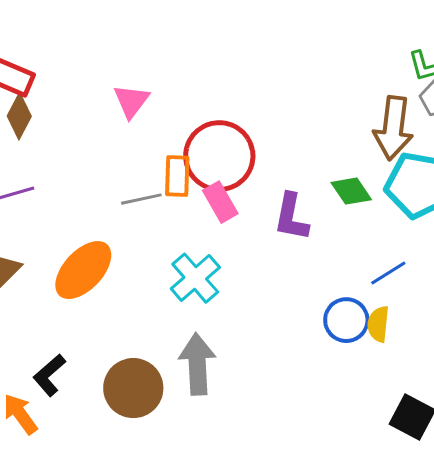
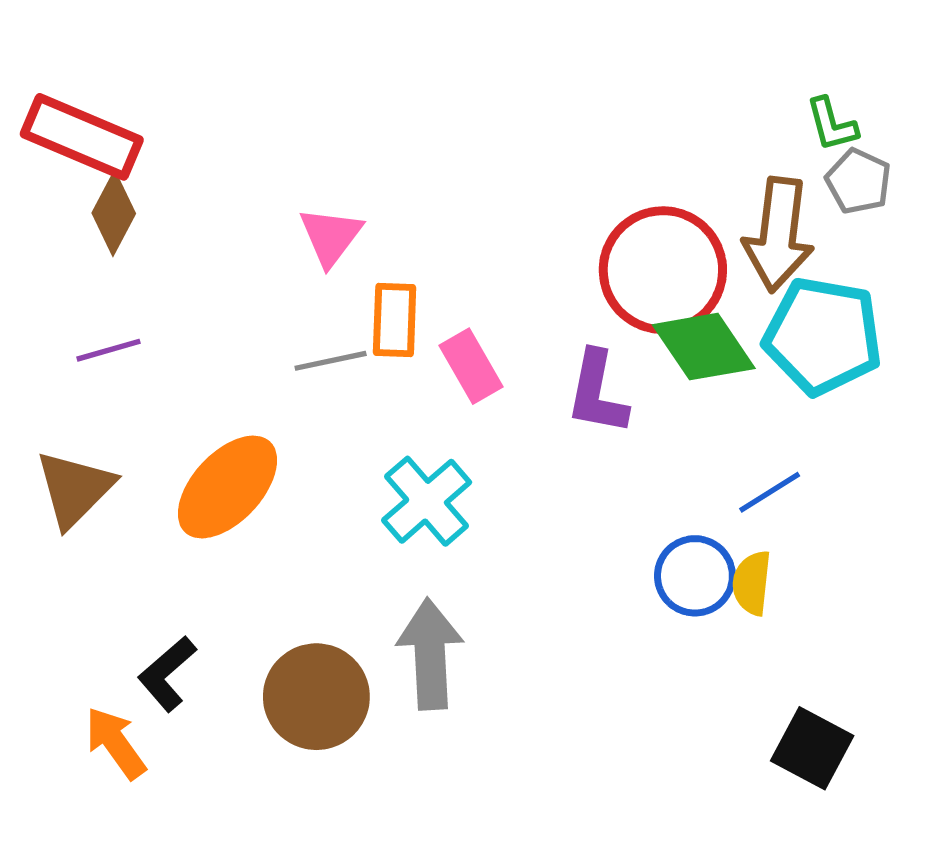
pink triangle: (131, 101) -> (331, 236), moved
red circle: (219, 156) -> (663, 270), moved
green diamond: (351, 191) -> (704, 347), size x1.4

